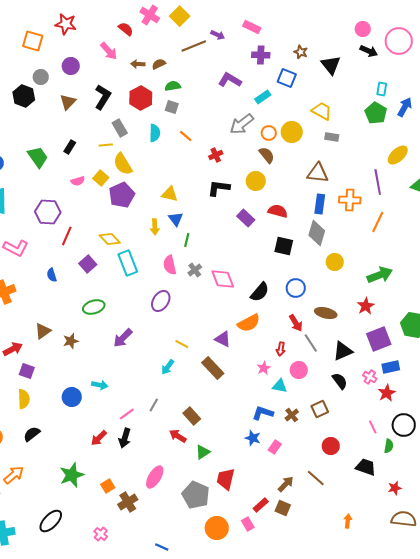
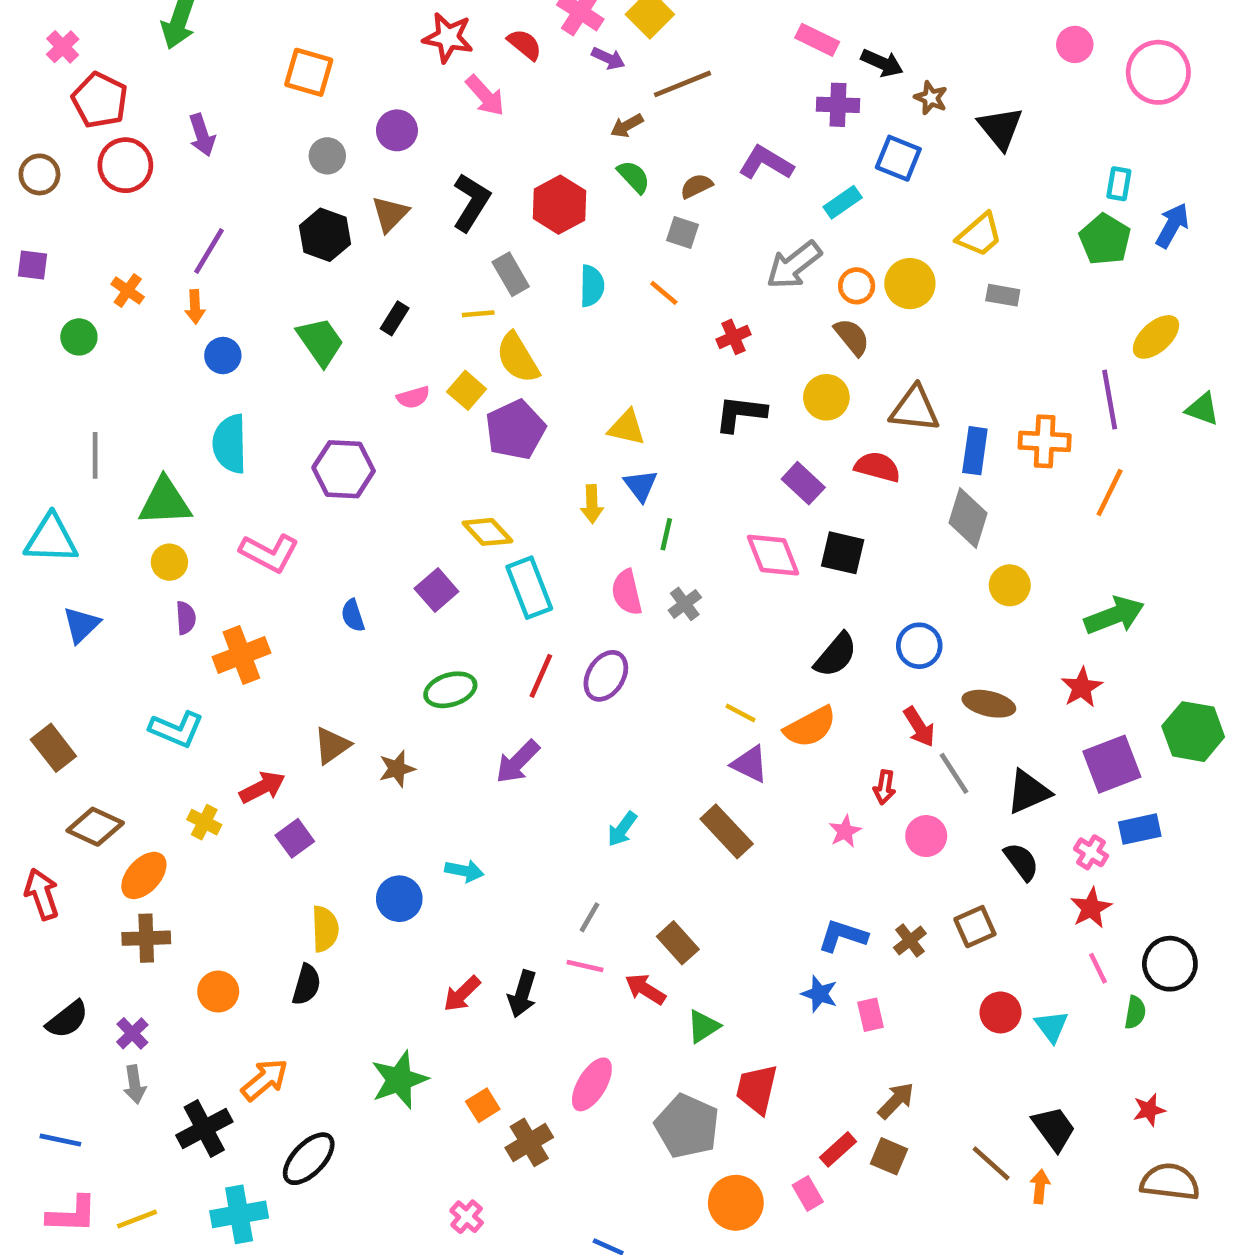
red star: (66, 24) -> (448, 37), moved
purple arrow: (218, 35) -> (608, 58), moved
black arrow: (369, 51) -> (882, 63), moved
brown arrow: (138, 64) -> (627, 126), moved, turned -32
brown semicircle: (159, 64) -> (696, 186), moved
green semicircle: (173, 86) -> (634, 177), turned 56
black hexagon: (24, 96) -> (325, 235), moved
gray square: (172, 107) -> (682, 232), moved
yellow trapezoid: (322, 111) -> (980, 235), turned 110
brown triangle: (318, 173) -> (915, 409), moved
red line: (67, 236) -> (541, 676), moved
black square: (284, 246) -> (843, 553), moved
pink diamond: (223, 279) -> (773, 555), moved
yellow line: (182, 344) -> (740, 713), moved
purple square: (27, 371) -> (295, 838), turned 35
cyan triangle: (280, 386) -> (1052, 1026), moved, turned 42
red star: (387, 393) -> (1091, 908), moved
yellow semicircle: (24, 399) -> (325, 929), moved
pink line: (127, 414) -> (585, 966), moved, turned 49
black semicircle: (32, 434) -> (306, 985), turned 144
pink rectangle: (275, 447) -> (870, 1015), turned -48
black trapezoid: (366, 467) -> (1054, 1129), moved, turned 35
brown line: (316, 478) -> (991, 1163), moved
black ellipse: (51, 521) -> (309, 1159), moved

